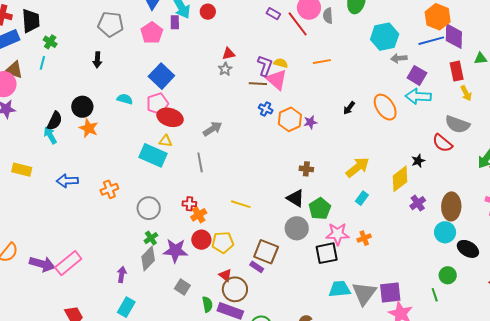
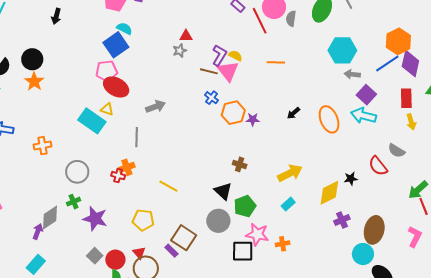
blue line: (431, 41) -> (387, 63), turned -30
cyan semicircle: (125, 99) -> (124, 28), moved
gray semicircle: (457, 124) -> (396, 151), size x0.7
orange cross: (199, 215) -> (127, 167), moved
red circle: (201, 240) -> (115, 260), moved
gray diamond: (148, 259) -> (50, 218), moved

